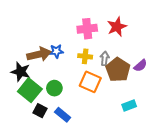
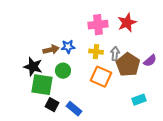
brown arrow: (39, 54) -> (51, 50), size x0.7
green circle: (54, 88) -> (63, 71), moved
green square: (30, 90) -> (42, 85), turned -30

